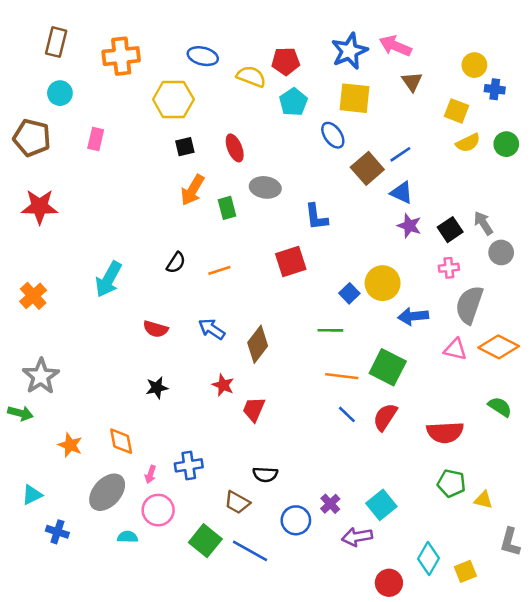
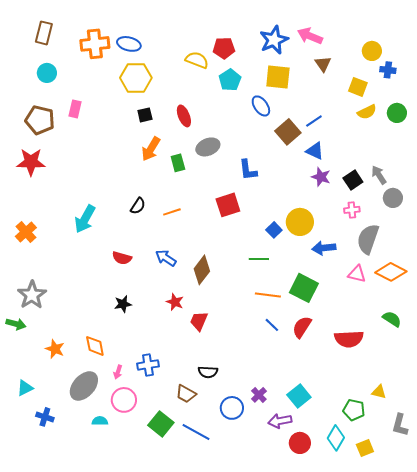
blue ellipse: (203, 56) -> (129, 44), moved
brown pentagon: (32, 138) -> (40, 120), moved
gray ellipse: (265, 187) -> (208, 147), turned -30
green pentagon: (451, 483) -> (354, 410), moved
red circle: (389, 583) -> (300, 443), moved

